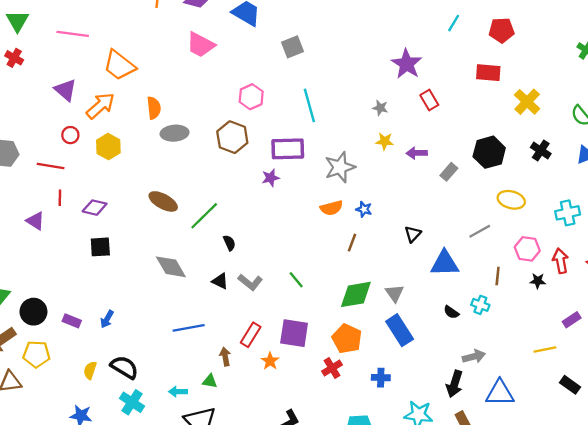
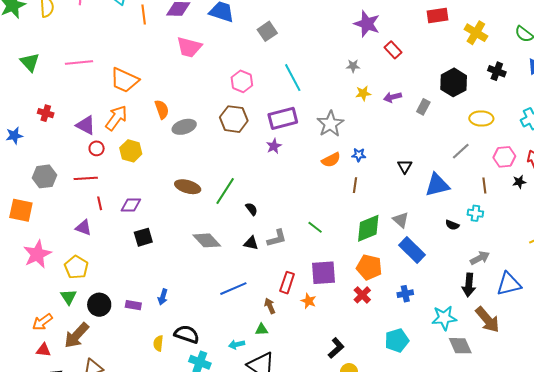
red cross: (14, 58) -> (46, 113), moved
purple triangle: (65, 90) -> (86, 125), moved
gray L-shape: (250, 282) -> (277, 238), turned -40
yellow pentagon: (36, 354) -> (76, 267), moved, turned -30

